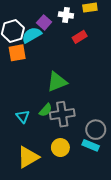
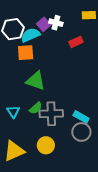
white cross: (66, 15) -> (56, 23), moved
orange square: (17, 53) -> (26, 53), moved
green triangle: (57, 82) -> (36, 81), moved, turned 35
cyan rectangle: (91, 145) -> (81, 117), moved

